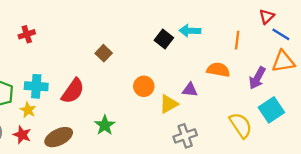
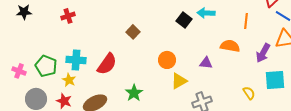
yellow triangle: (169, 104) -> (179, 81), moved
cyan square: (271, 110) -> (275, 80), turned 30
yellow semicircle: (241, 125) -> (249, 93), size x0.6

